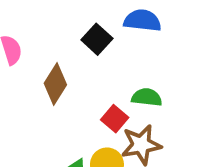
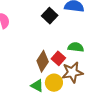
brown diamond: (55, 84) -> (43, 61), moved

